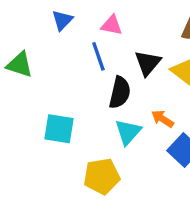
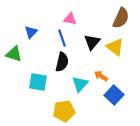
blue triangle: (62, 20) -> (31, 32), moved
green triangle: (20, 65) -> (14, 54), moved
black semicircle: (120, 93) -> (62, 62), moved

